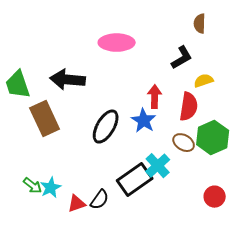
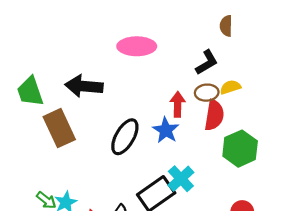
brown ellipse: (184, 143) -> (207, 93), moved, turned -35

